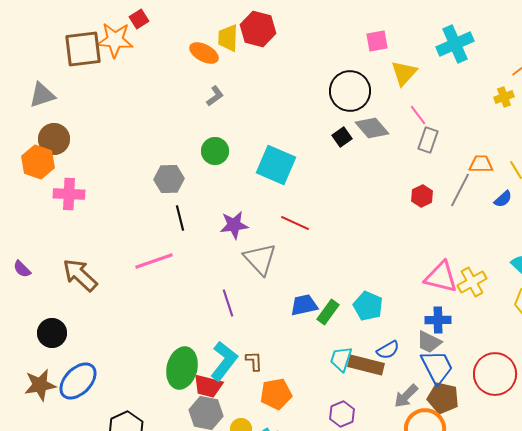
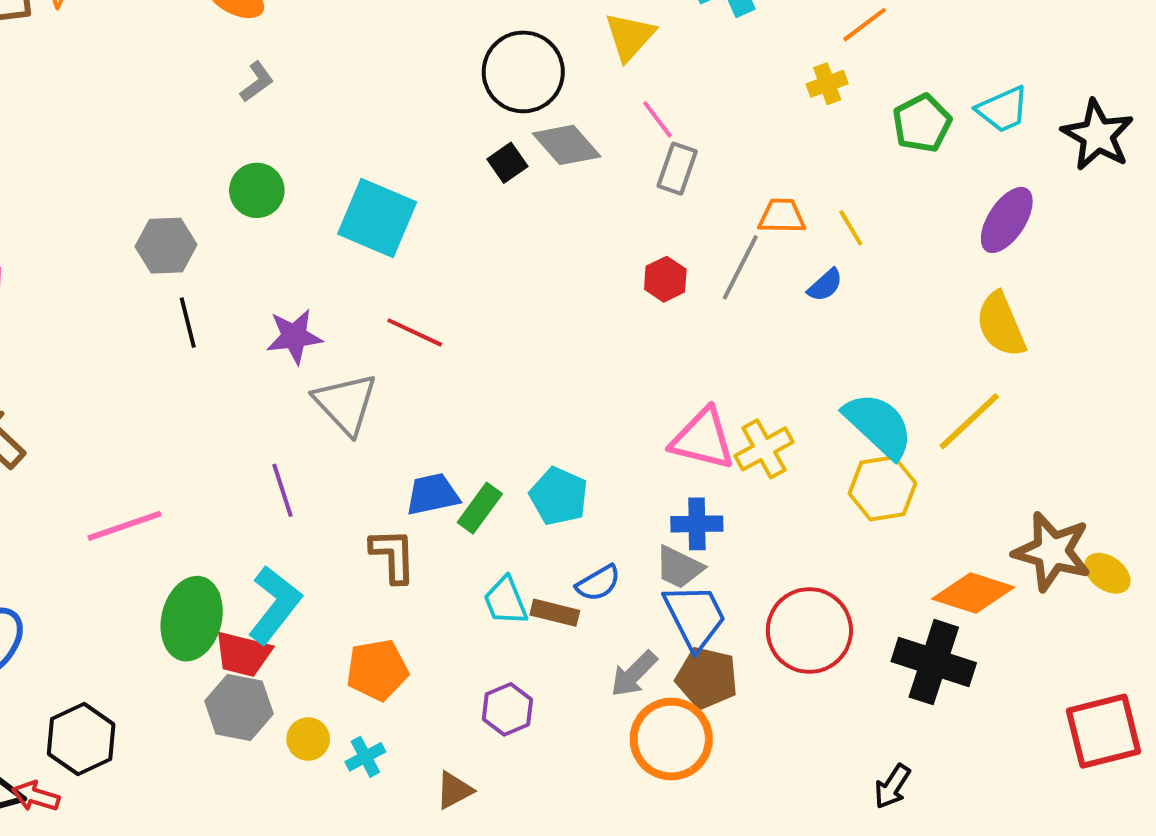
pink line: (154, 261) -> (125, 526), moved
cyan trapezoid: (341, 359) -> (505, 601), turned -40
brown L-shape: (254, 361) -> (393, 555), moved, size x1.4
brown rectangle: (366, 365) -> (555, 613), size x0.7

